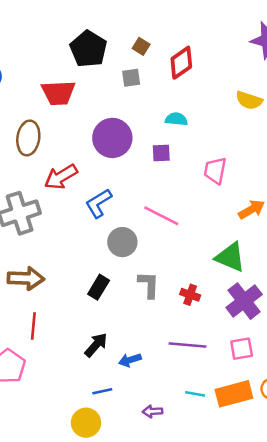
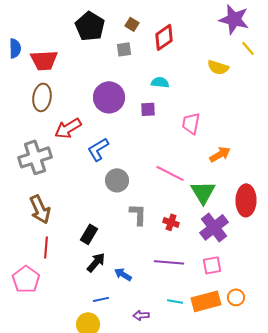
red trapezoid: (58, 93) -> (44, 60), moved
pink line: (161, 216) -> (170, 173), moved
green triangle: (230, 257) -> (203, 192), turned 36
brown arrow: (26, 278) -> (40, 209), turned 64
black rectangle: (99, 287) -> (89, 234), moved
blue arrow: (130, 360) -> (123, 274), turned 48

